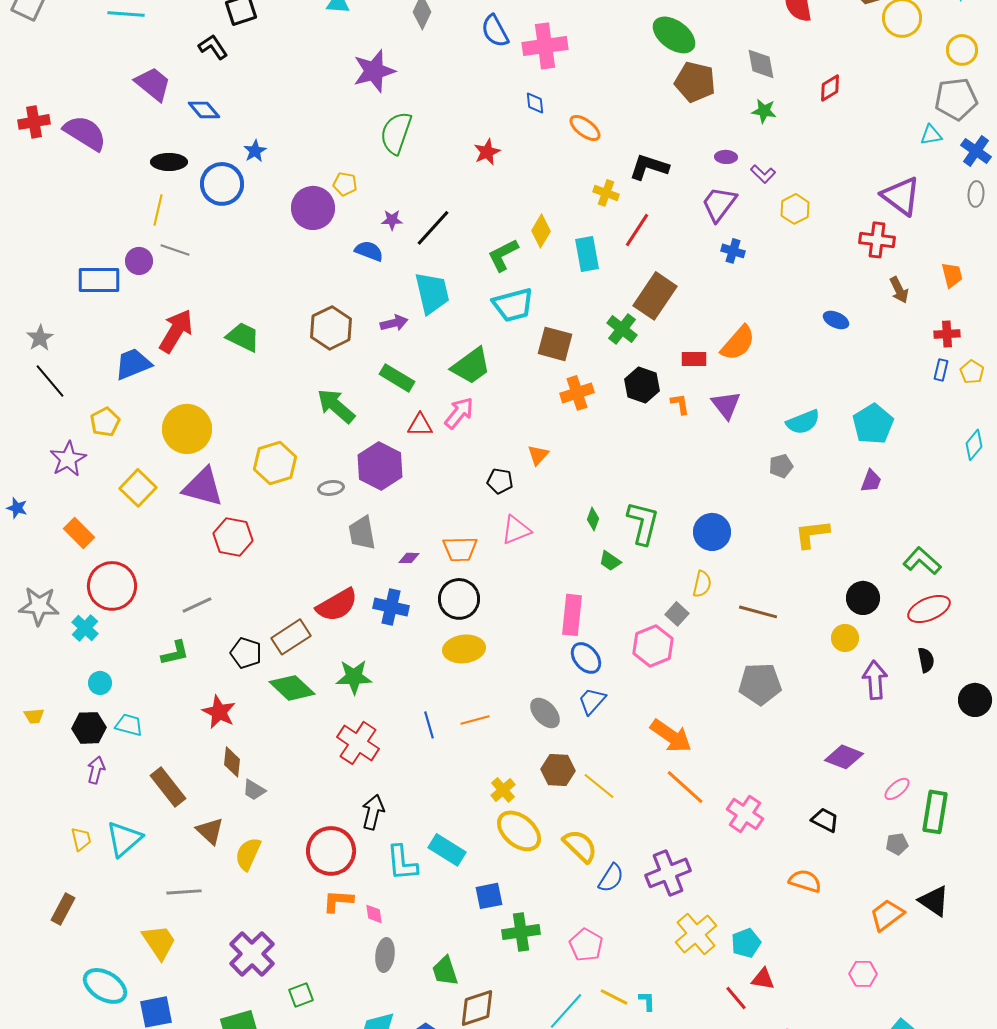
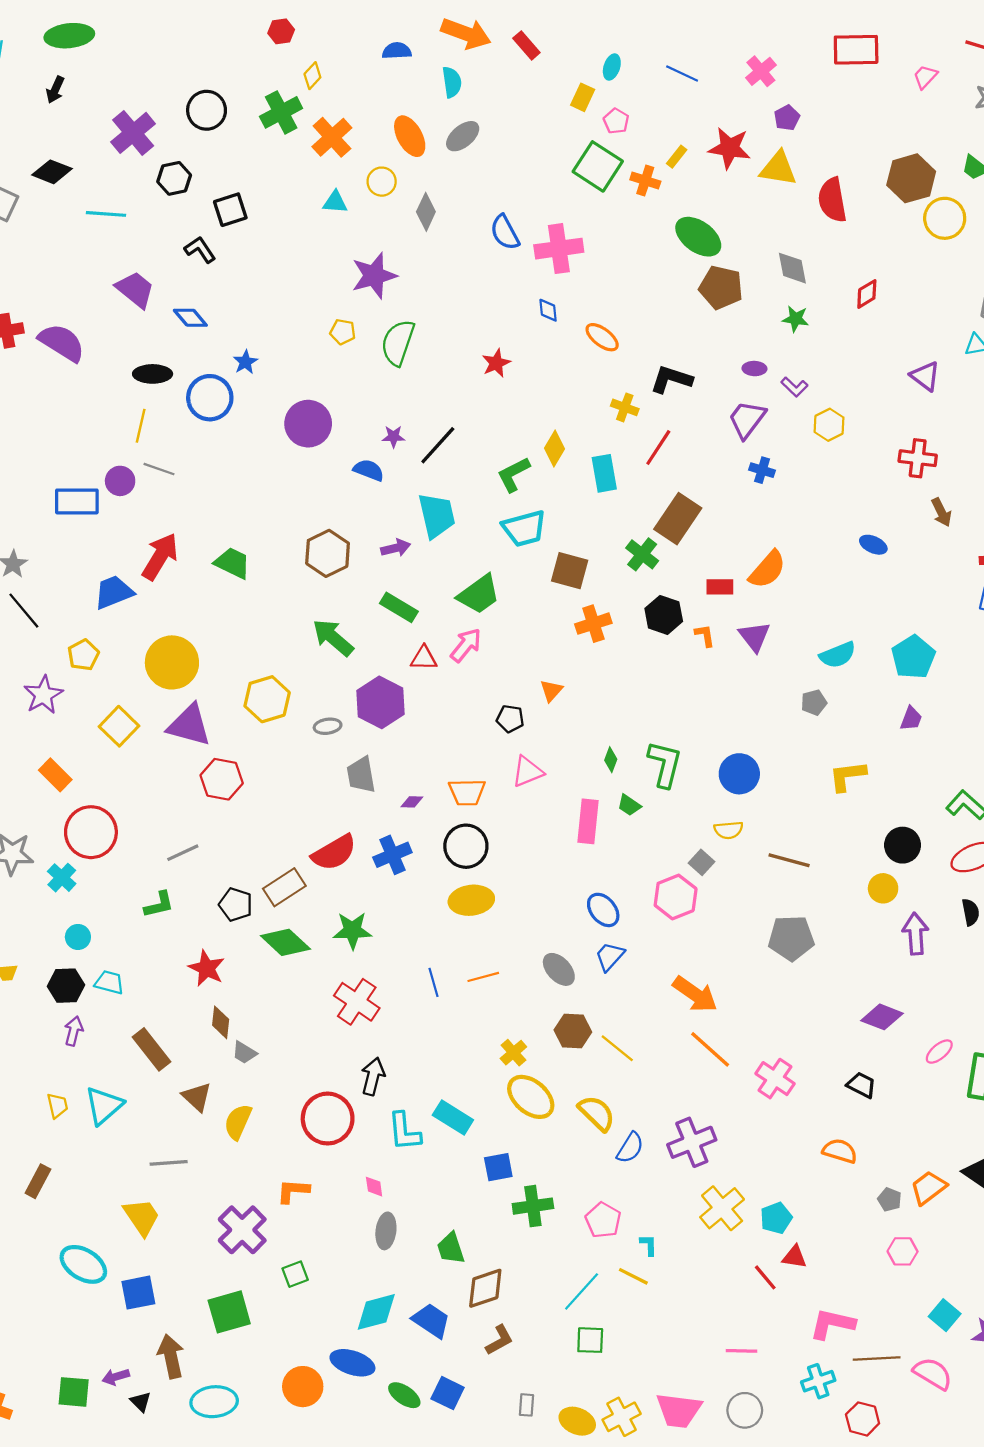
yellow pentagon: (345, 184) -> (343, 332), moved
purple triangle: (901, 196) -> (925, 376), moved, size x0.7
yellow semicircle: (702, 584) -> (729, 830), turned 72
blue cross: (391, 607) -> (392, 855), turned -36
pink rectangle: (572, 615) -> (588, 821), moved
gray pentagon: (897, 844) -> (890, 1200), moved, turned 30
orange L-shape: (338, 901) -> (293, 1191), moved
cyan L-shape: (647, 1001) -> (649, 1245), moved

